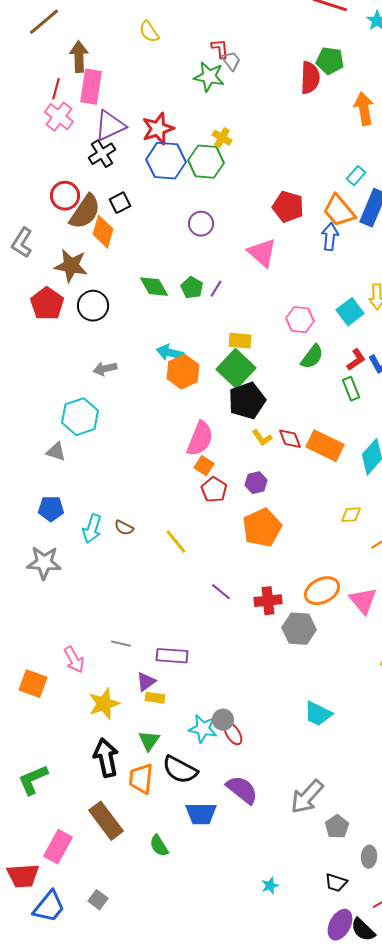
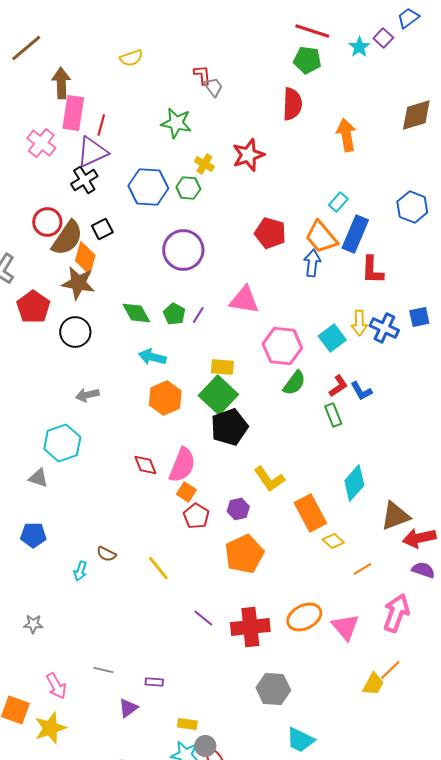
yellow semicircle: (149, 32) -> (131, 58), turned -75
green pentagon: (330, 61) -> (307, 60), moved
green star: (209, 77) -> (176, 123), moved
red line: (56, 89) -> (101, 125), moved
red star: (158, 129) -> (248, 155), moved
green hexagon: (206, 162) -> (188, 188), size x0.7
purple circle: (201, 224) -> (183, 250), size x1.6
pink triangle: (262, 253) -> (244, 300), moved, turned -32
brown star: (71, 266) -> (78, 283), moved
red pentagon: (47, 304) -> (33, 307), moved
pink hexagon: (300, 320) -> (282, 346), size x1.4
cyan arrow: (170, 353) -> (152, 357), moved
yellow L-shape: (262, 438) -> (269, 479), moved, size x1.5
red diamond: (290, 439) -> (145, 465), moved
orange rectangle: (325, 446) -> (310, 513), moved, turned 36
yellow diamond: (351, 515) -> (333, 541), turned 45
cyan arrow: (92, 529) -> (80, 571), moved, size x0.7
gray star: (44, 563) -> (33, 624), moved, size x0.6
red cross: (268, 601) -> (250, 627), size x1.4
gray hexagon: (299, 629) -> (273, 689), moved
purple rectangle: (172, 656) -> (154, 682), size x0.6
yellow rectangle: (155, 698) -> (187, 724), moved
yellow star: (104, 704) -> (50, 728), moved

